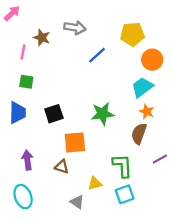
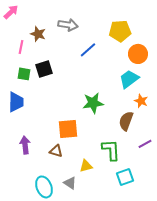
orange star: (147, 112) -> (141, 101), moved
black square: (54, 114) -> (44, 69), moved
cyan square: (125, 194) -> (125, 177), moved
cyan ellipse: (23, 197) -> (44, 187), moved

